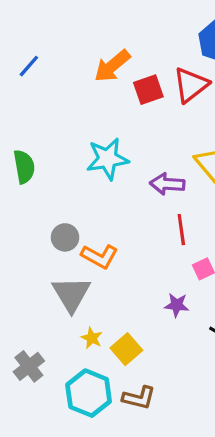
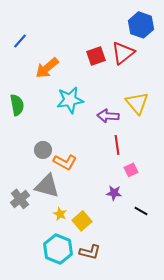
orange arrow: (112, 66) -> (47, 68), moved
gray triangle: (71, 294) -> (47, 186), turned -44
gray cross: (29, 366) -> (20, 199), moved

